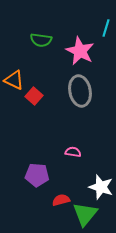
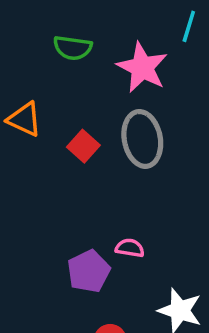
red square: (34, 96) -> (83, 146), moved
purple pentagon: (37, 175) -> (89, 271), moved, turned -30

